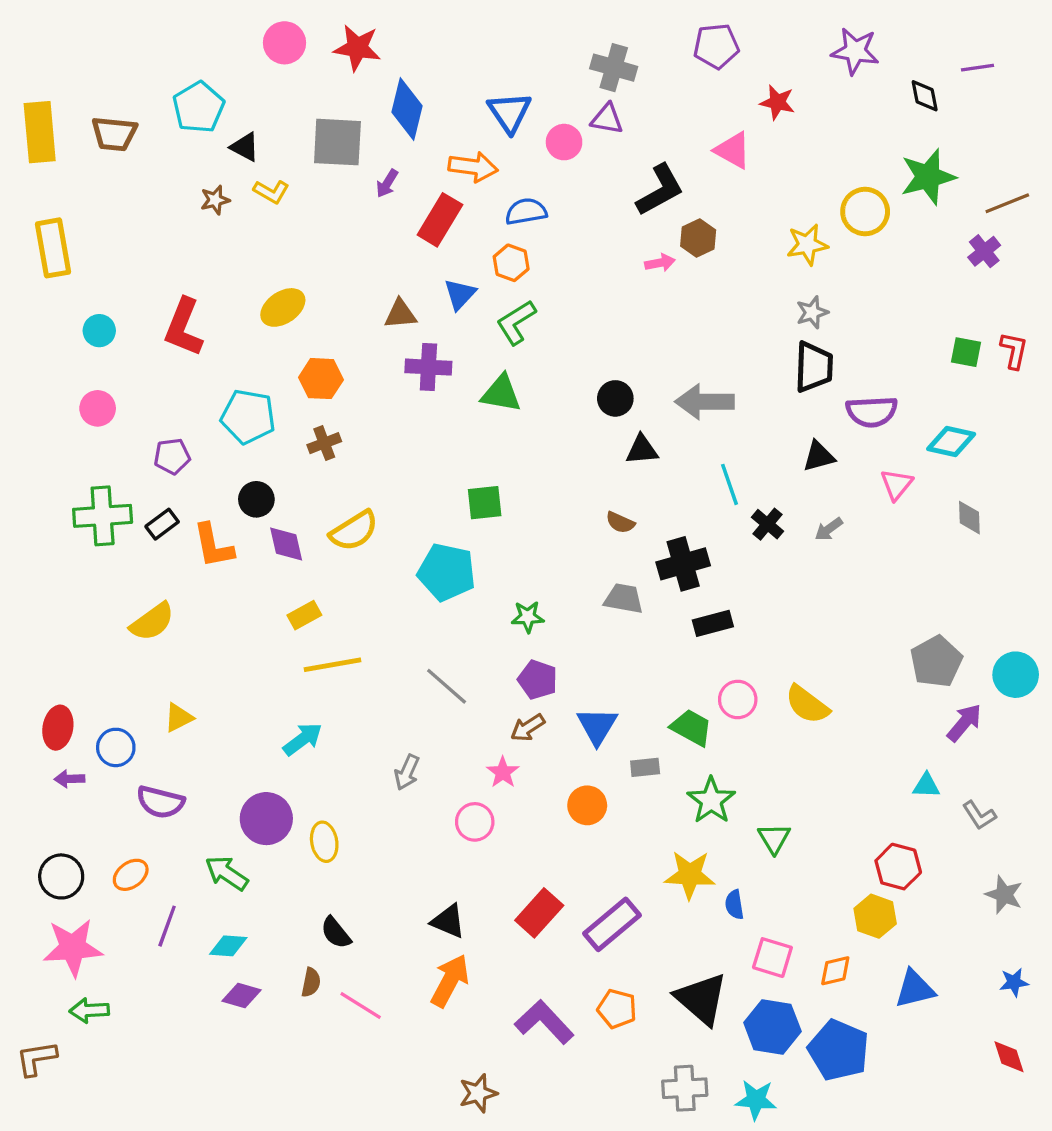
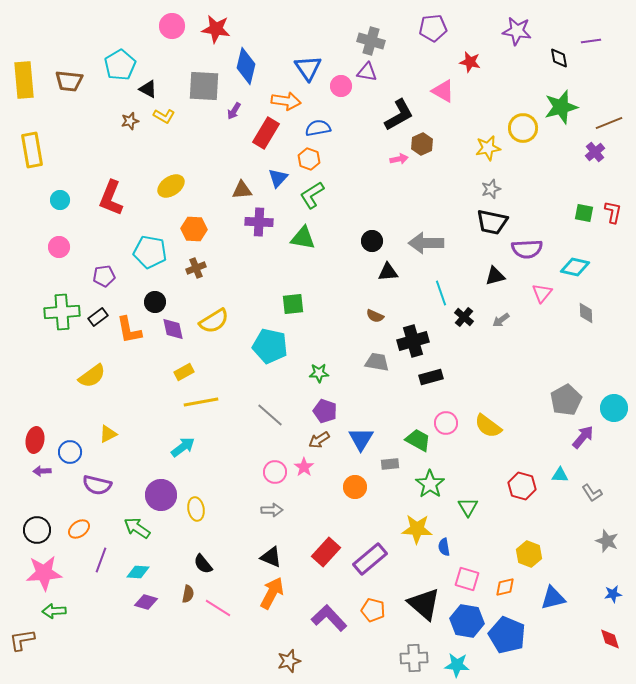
black trapezoid: (814, 367) -> (492, 222), turned 100
gray arrow: (407, 772) -> (272, 510), moved, turned -115
pink circle: (475, 822) -> (275, 472), moved
red hexagon: (898, 867) -> (522, 486), moved

